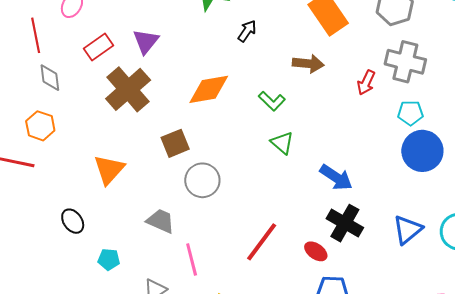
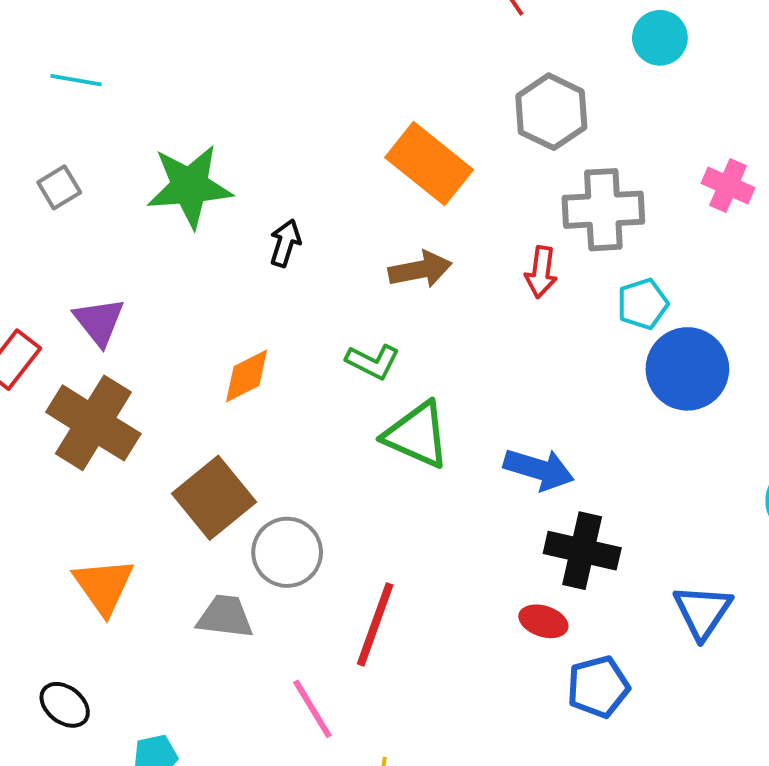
orange diamond: (209, 89) -> (246, 376), size x0.7
brown square: (175, 143) -> (214, 498), size x1.4
green triangle: (282, 143) -> (417, 435), size x1.5
gray trapezoid: (160, 221) -> (225, 617), moved
blue triangle: (408, 230) -> (703, 612), moved
red line: (262, 242) -> (375, 624), moved

